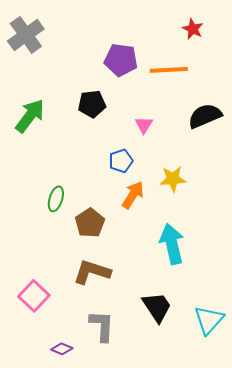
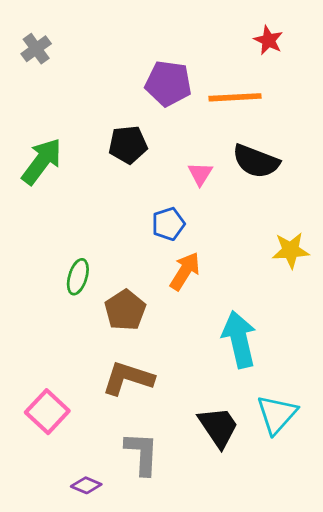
gray cross: (26, 35) -> (36, 49), size x0.6
black semicircle: (205, 116) -> (256, 161), moved, turned -136
yellow star: (173, 179) -> (291, 250), moved
cyan triangle: (209, 320) -> (277, 414), moved

